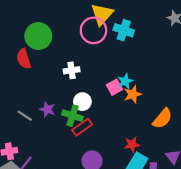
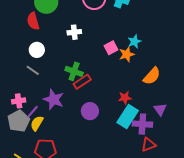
cyan star: (125, 81) -> (134, 41), moved
white circle: (82, 102) -> (37, 50), moved
purple star: (47, 109) -> (54, 100), moved, size x1.5

